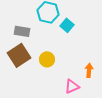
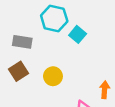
brown square: (19, 55) -> (19, 71), size x0.7

